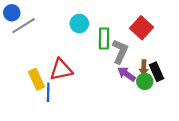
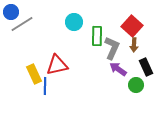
brown arrow: (144, 67) -> (134, 45), moved
green circle: (145, 81) -> (136, 85), moved

